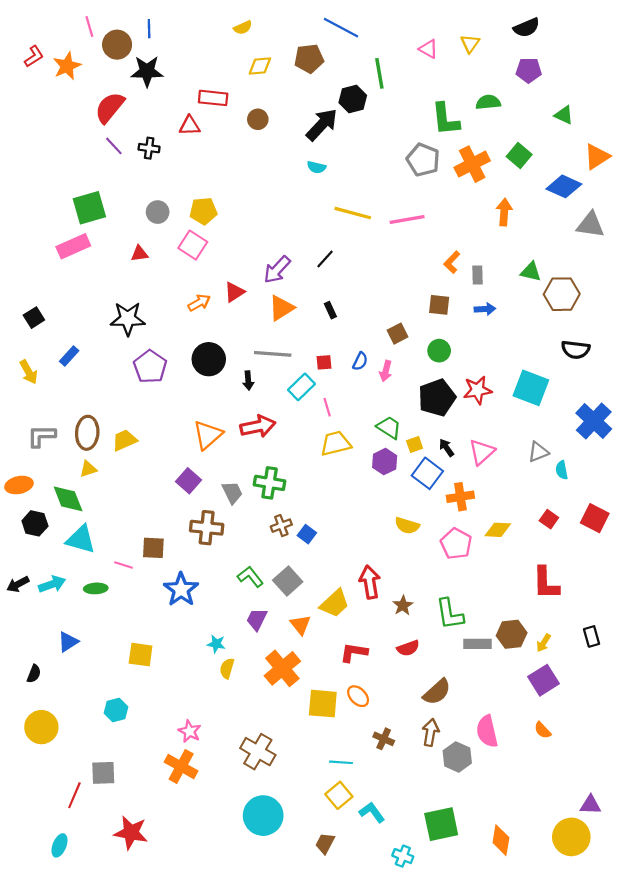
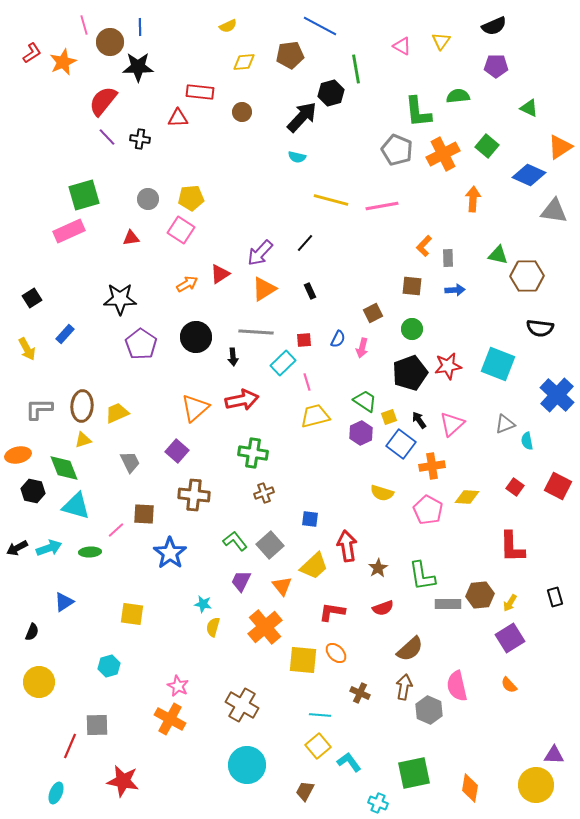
gray trapezoid: (232, 492) -> (130, 462), moved
blue square: (307, 534) -> (310, 519), moved, turned -30
pink line: (123, 565) -> (116, 530), turned -60

